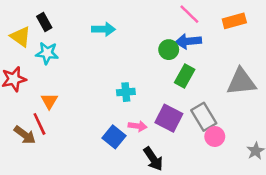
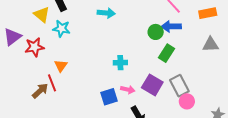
gray triangle: (241, 82) -> (211, 44), moved, size x0.7
brown arrow: (25, 135) -> (40, 91), turned -84
blue square: (114, 137) -> (109, 97), turned 30

